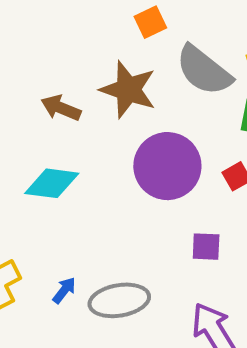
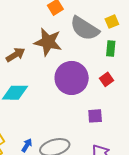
brown arrow: (61, 108) -> (15, 55), turned 132

